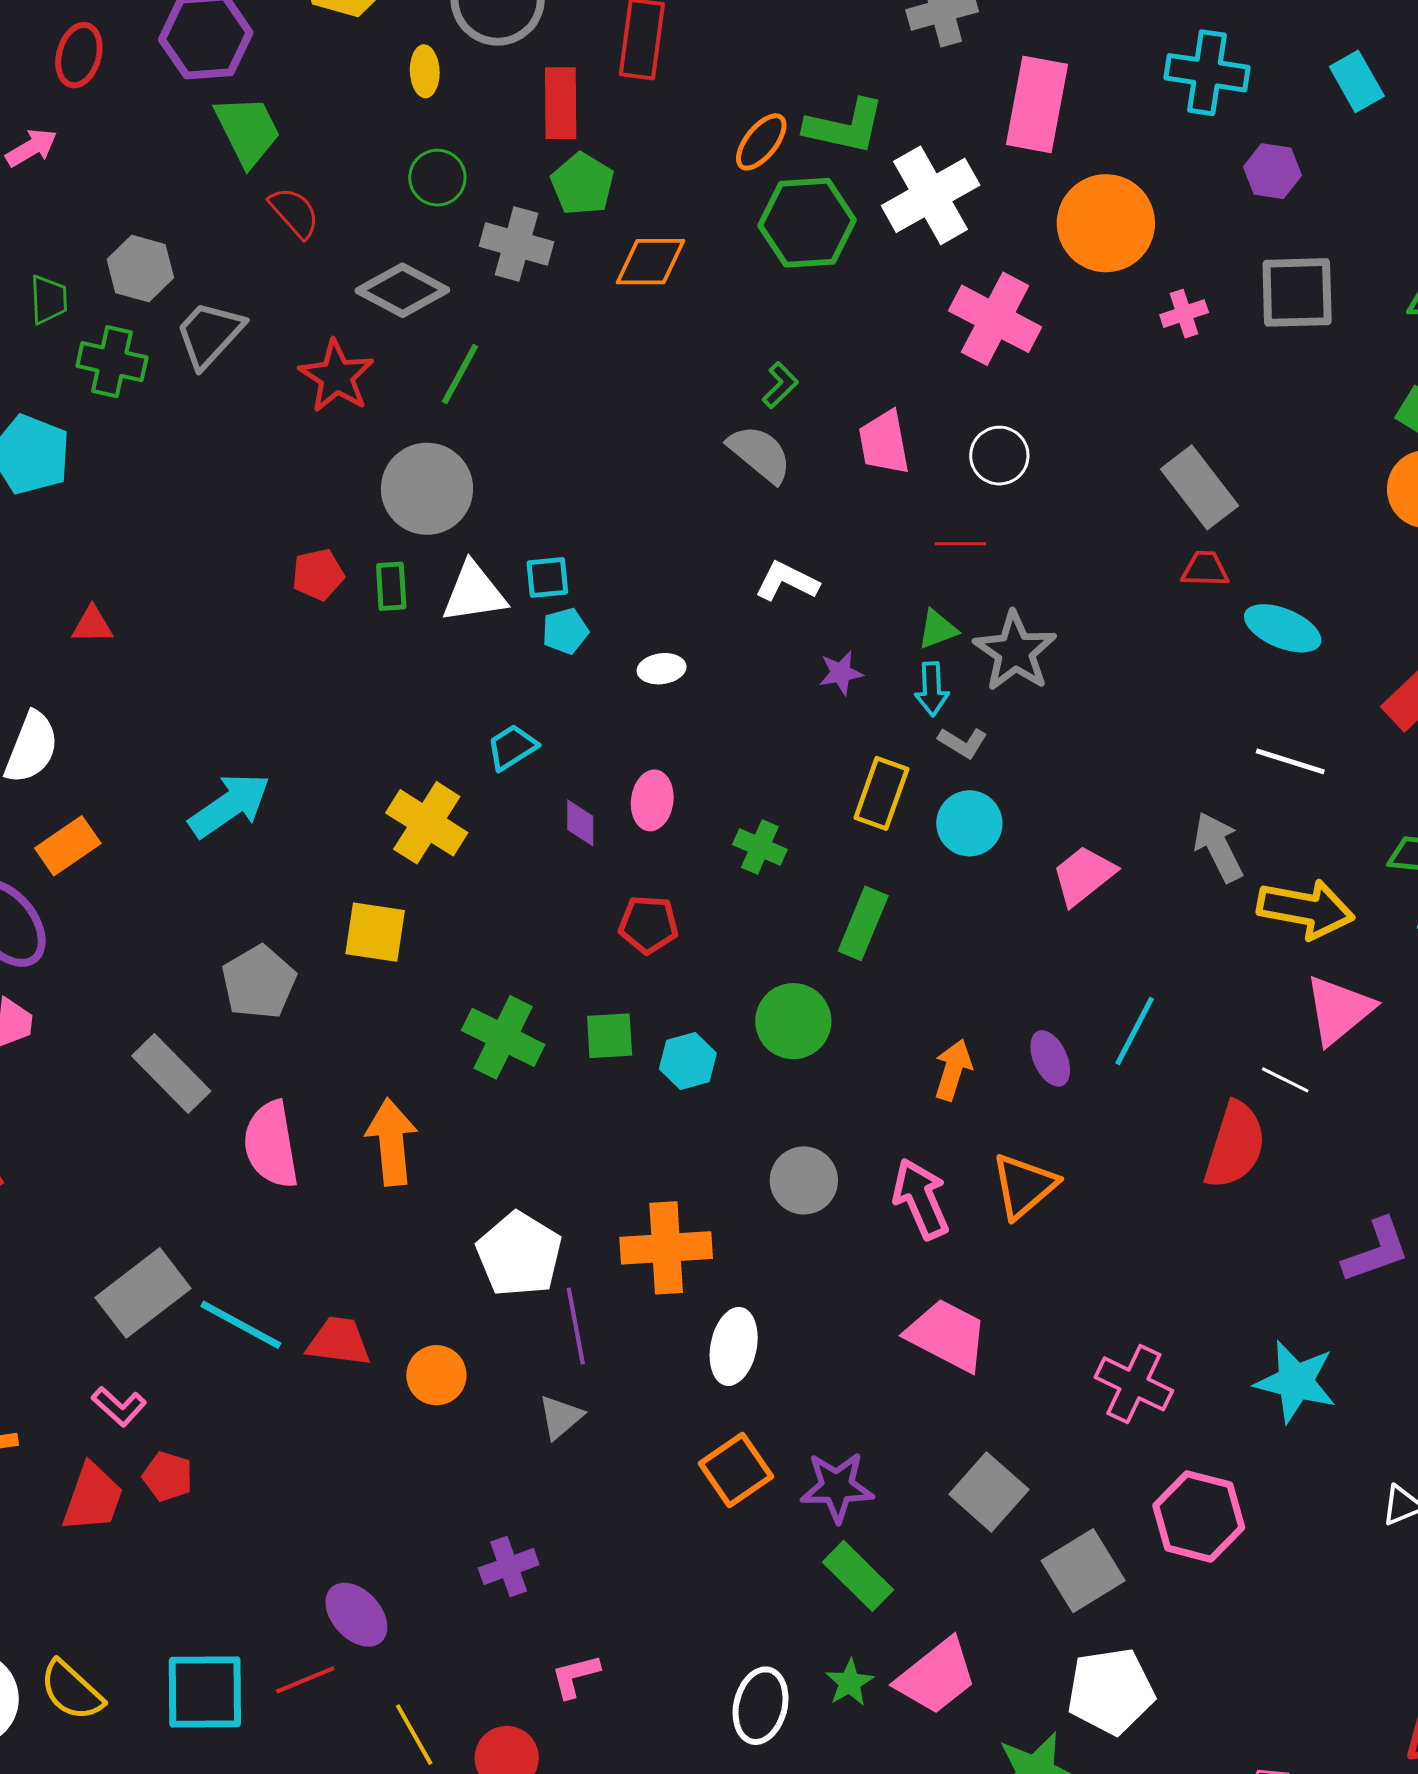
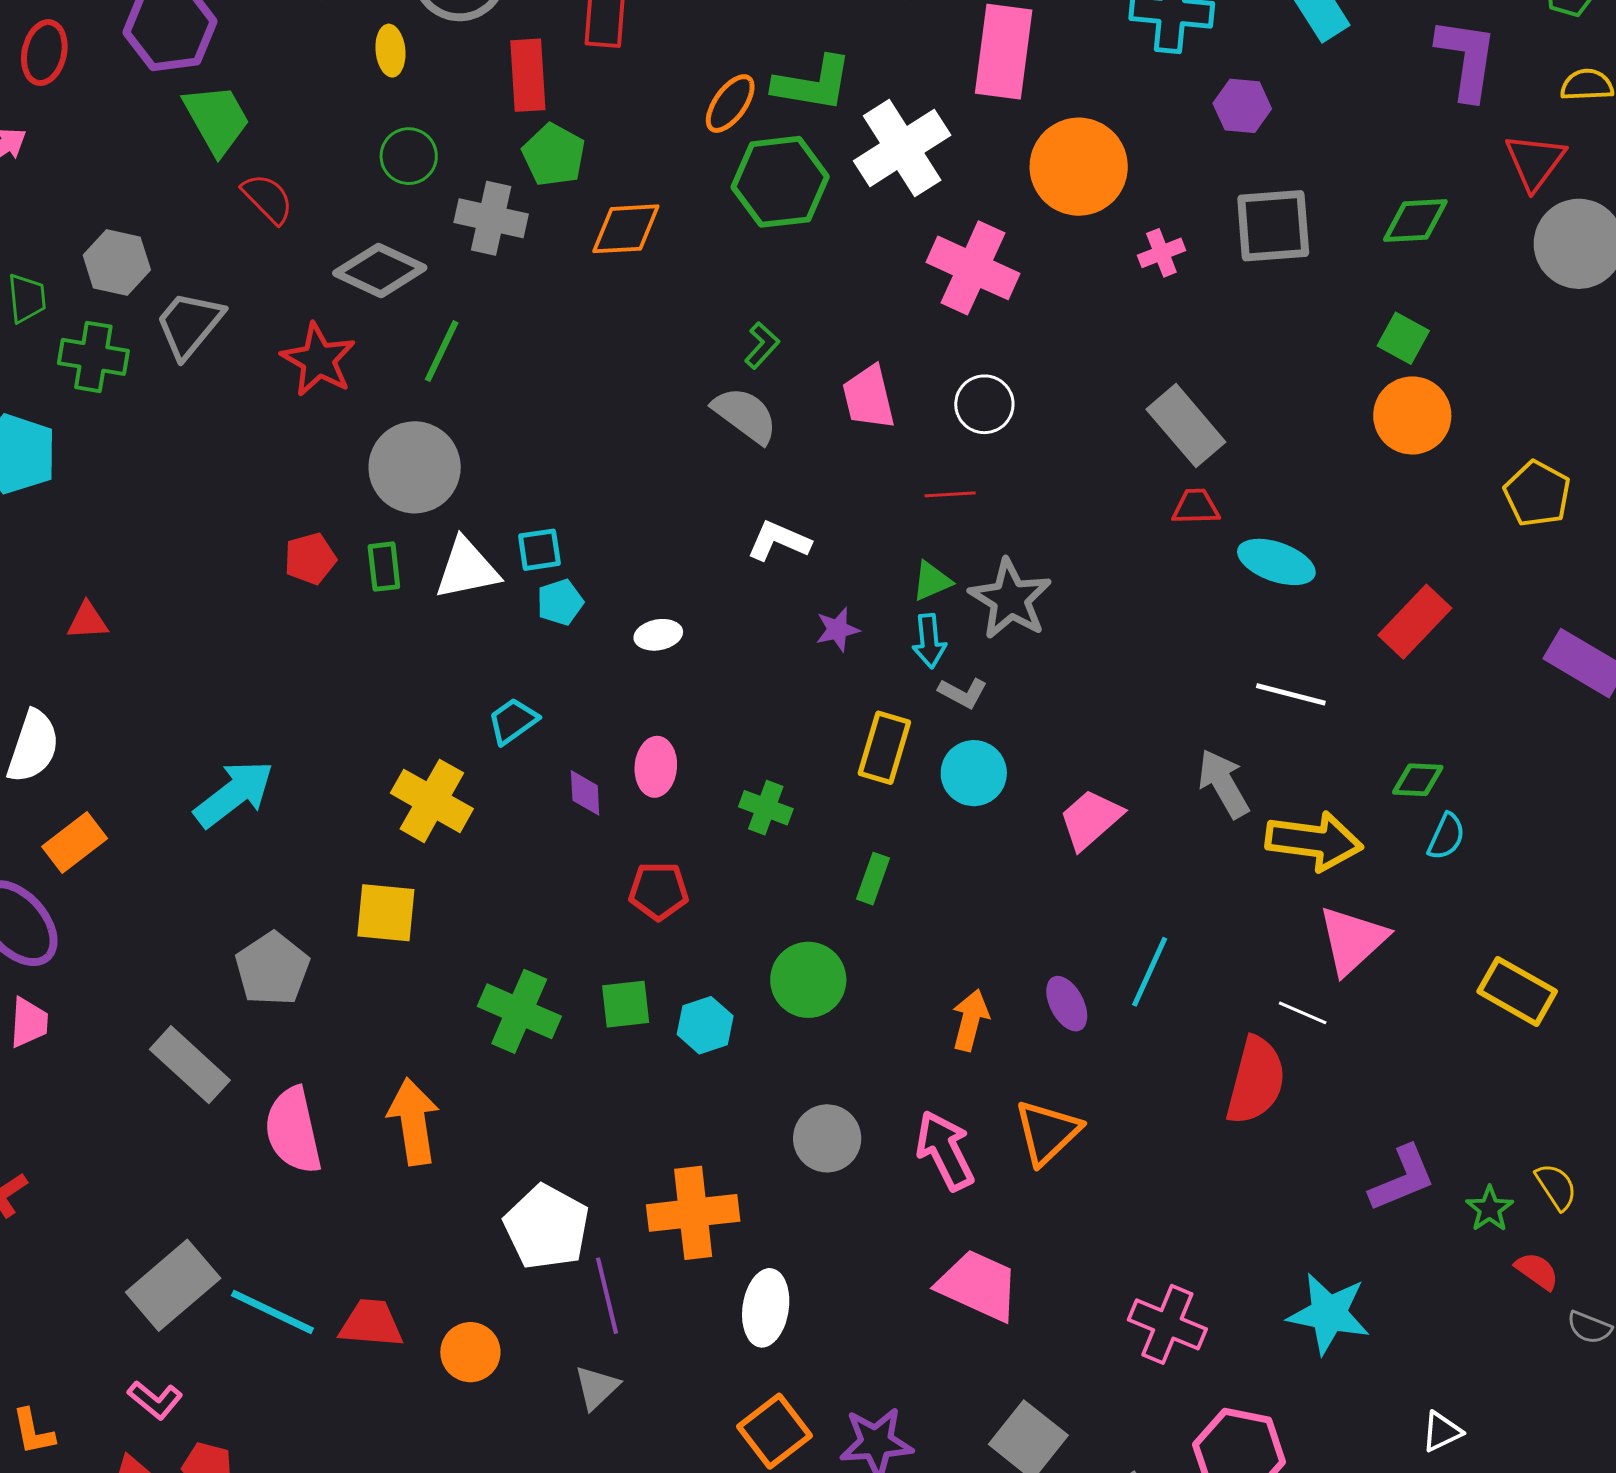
green rectangle: (863, 923) -> (873, 879), size x0.7

